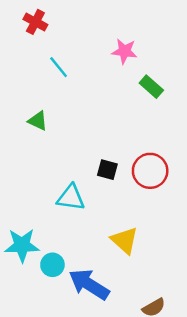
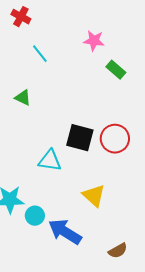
black square: (107, 170) -> (80, 138), size x1.6

